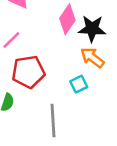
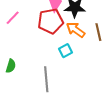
red pentagon: (28, 72) -> (51, 21), moved

